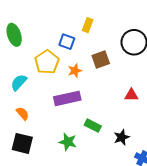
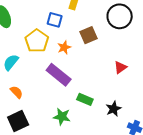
red triangle: (131, 95) -> (120, 67), turned -32
purple rectangle: (67, 98) -> (59, 75), turned 55
black square: (22, 143) -> (18, 121), turned -35

